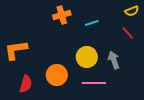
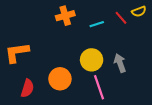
red line: (128, 33) -> (121, 18), moved
pink line: (94, 83) -> (99, 87), turned 70

